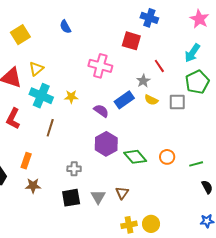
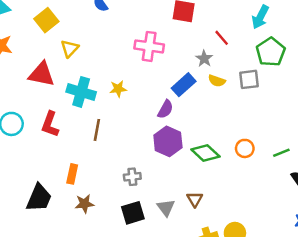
yellow triangle: (36, 69) -> (70, 48), moved
purple semicircle: (101, 111) -> (165, 109), moved, turned 91

